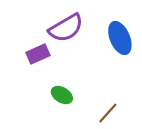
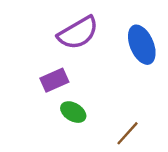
purple rectangle: (38, 54) -> (54, 80), moved

